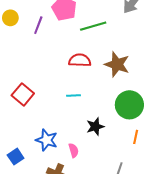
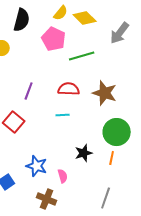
purple line: (38, 25) -> (29, 91), moved
cyan line: (74, 96) -> (63, 115), moved
orange line: (136, 137) -> (112, 158), moved

